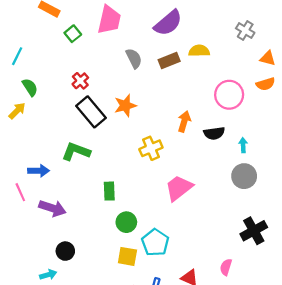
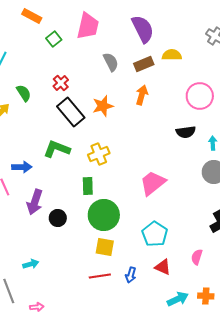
purple semicircle: (168, 23) -> (143, 29), turned -76
green semicircle: (30, 87) -> (24, 93), moved
orange arrow: (184, 122) -> (142, 95), moved
yellow cross: (151, 148) -> (99, 154), moved
purple arrow: (52, 208) -> (35, 202), turned 90
green circle: (126, 222) -> (104, 215), size x1.6
cyan pentagon: (155, 242) -> (155, 234), moved
black circle: (65, 251) -> (58, 218), moved

